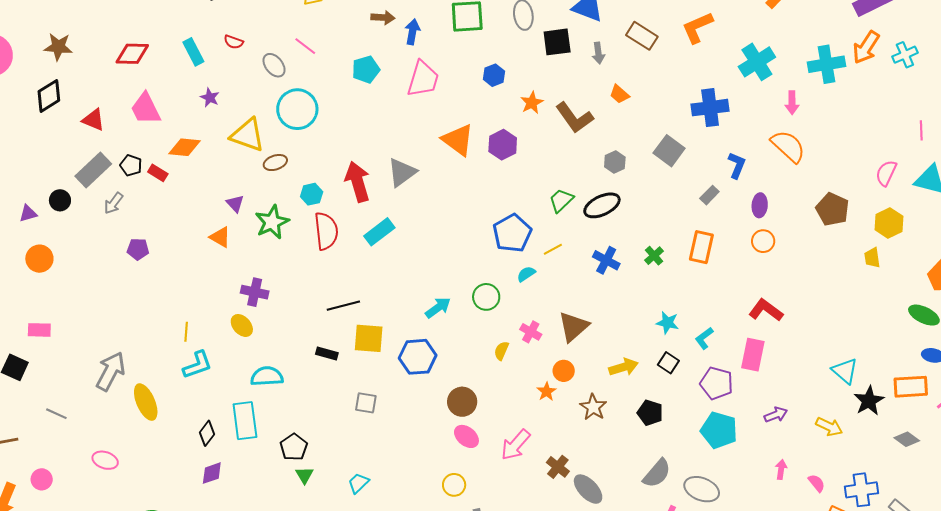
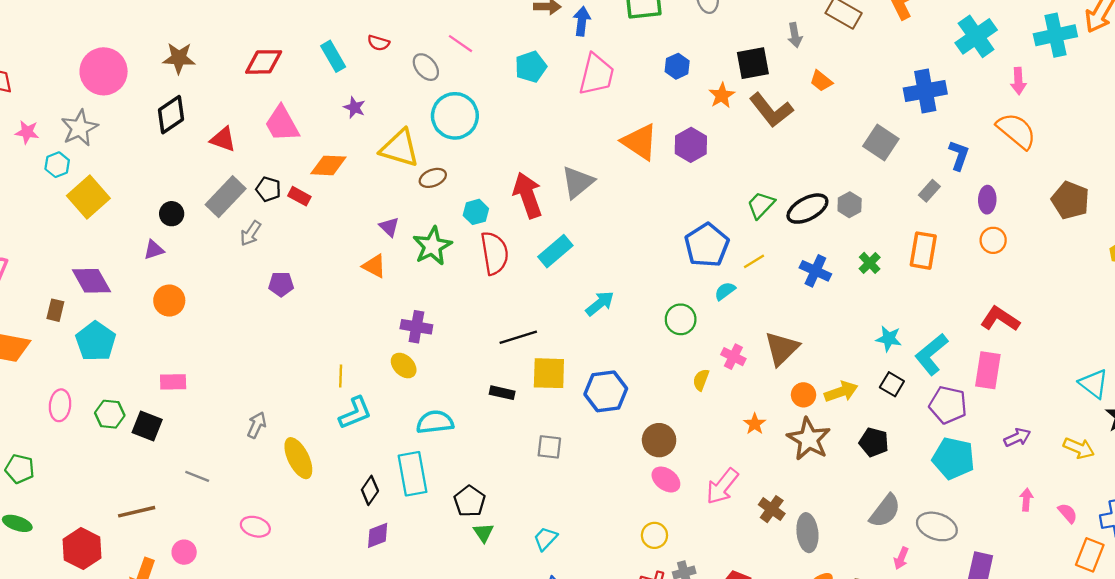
black square: (557, 42) -> (753, 63), moved
gray hexagon: (615, 162) -> (850, 205), moved
black circle: (60, 200) -> (172, 214), moved
cyan arrow: (438, 308) -> (600, 303), moved
cyan L-shape: (704, 338) -> (931, 354), size x1.6
gray arrow: (111, 371) -> (257, 425), size x0.6
orange circle: (564, 371) -> (804, 395), moved
brown star: (593, 407) -> (809, 439), size x1.4
gray ellipse: (588, 489) -> (807, 533), turned 40

